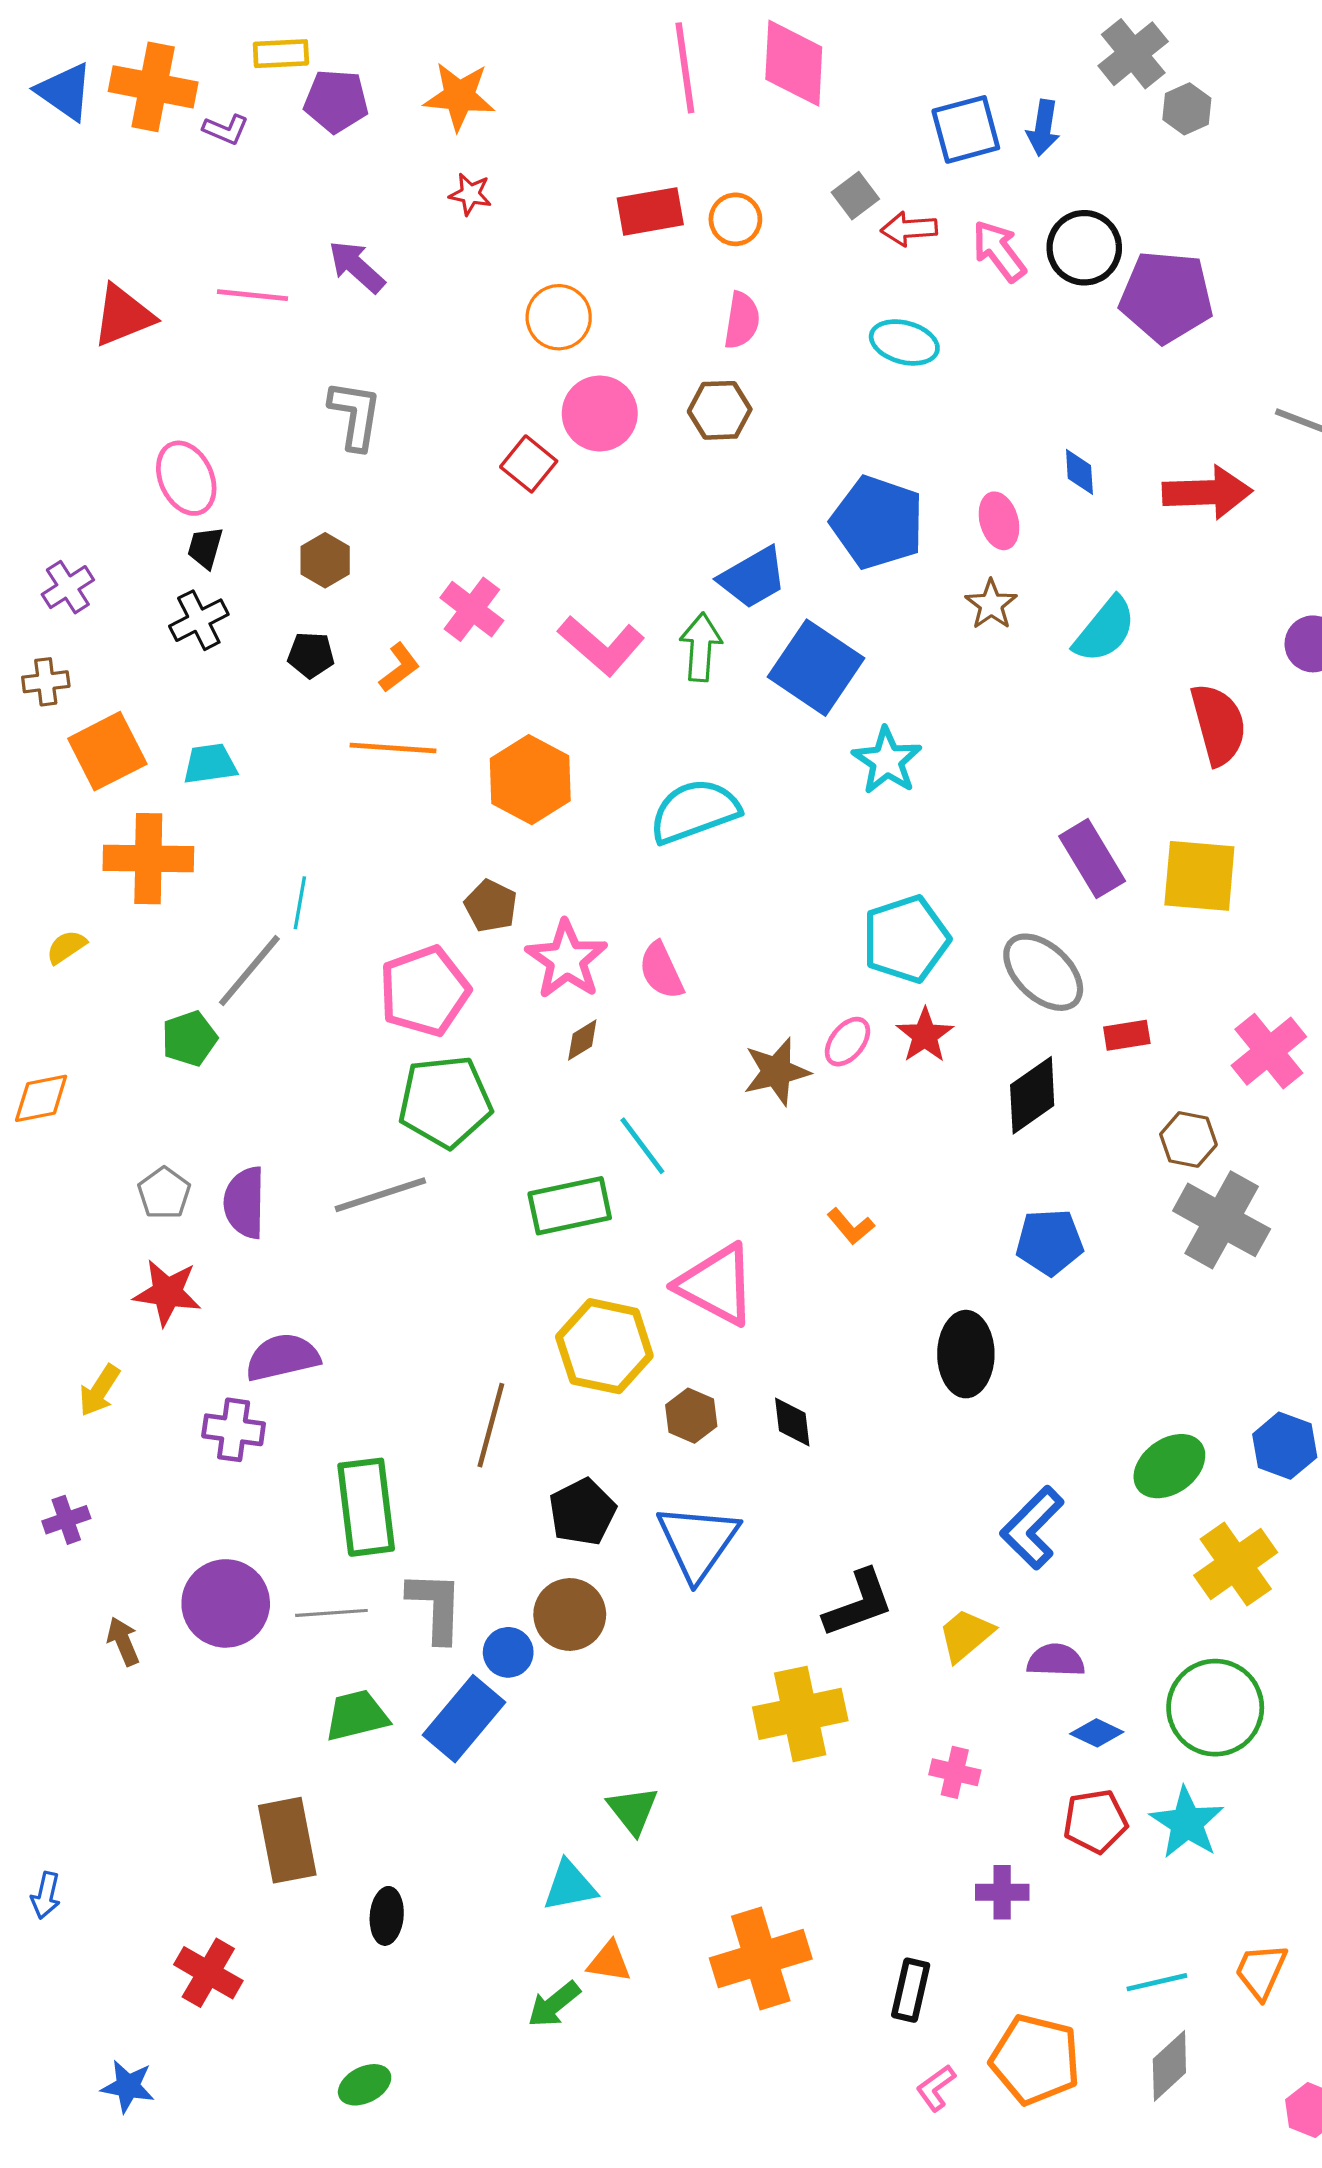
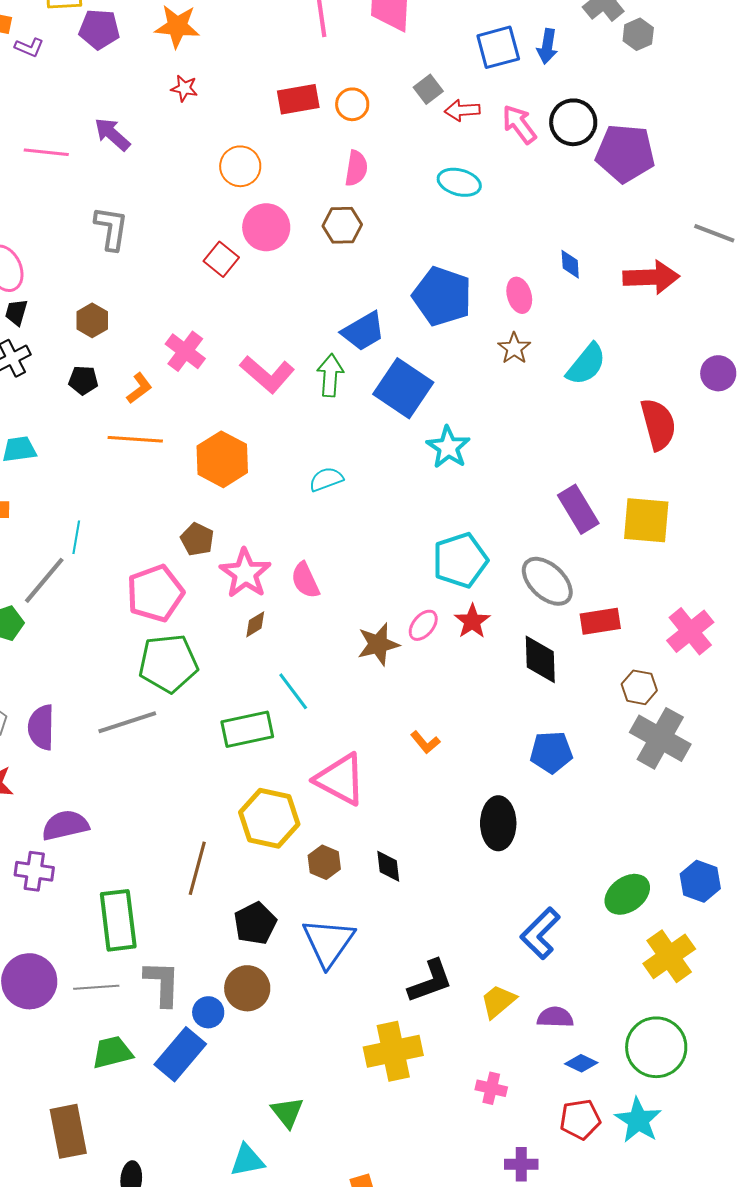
cyan semicircle: (694, 811) -> (326, 479), size x0.6
red rectangle: (1127, 1035) -> (600, 621), size x1.4
black diamond: (1032, 1095) -> (540, 659), turned -57

